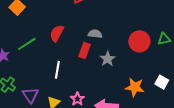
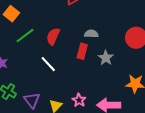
green line: (27, 44) -> (25, 36), moved
white line: (57, 70) -> (48, 64), moved, turned -48

